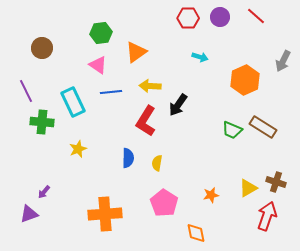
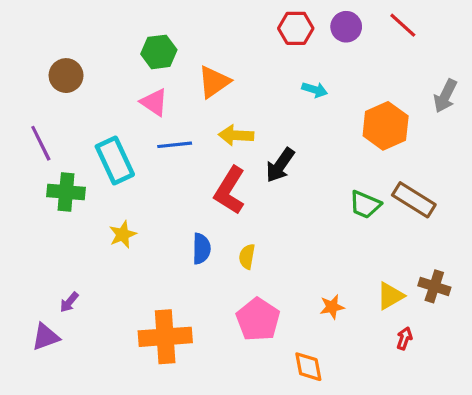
red arrow: (267, 216) -> (404, 338), moved, size x0.5

